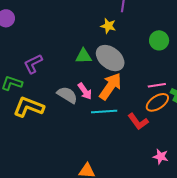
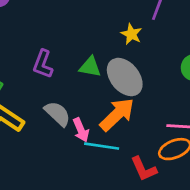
purple L-shape: (33, 64) -> (43, 64), moved, turned -55
pink arrow: (85, 91) -> (81, 130), moved

